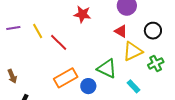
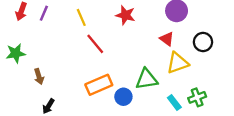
purple line: (13, 28) -> (44, 13), moved, turned -64
yellow line: (38, 31) -> (81, 17), moved
green cross: (156, 63) -> (197, 97), moved
green triangle: (107, 68) -> (147, 79), turned -40

